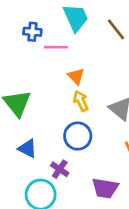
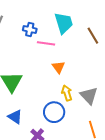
yellow arrow: (81, 101) -> (67, 93), moved

